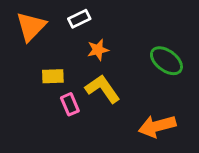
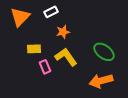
green ellipse: (166, 61) -> (104, 52), moved

